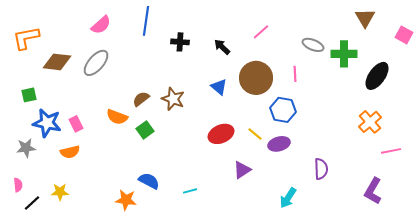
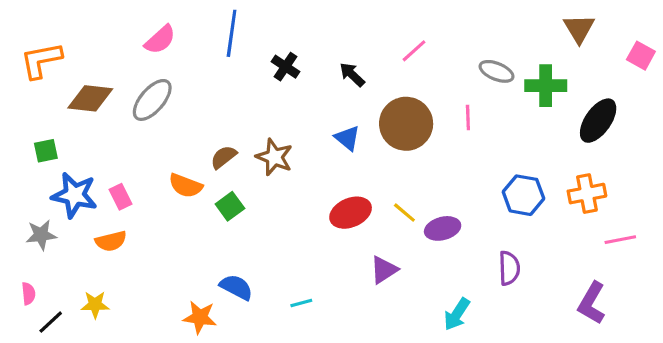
black cross: (180, 42) -> (285, 67), turned 30
blue hexagon: (283, 110) -> (523, 195), moved
orange cross: (370, 122) -> (587, 194), turned 30

